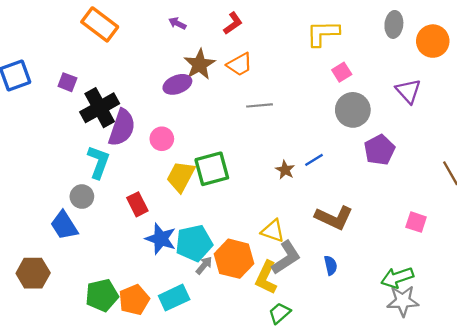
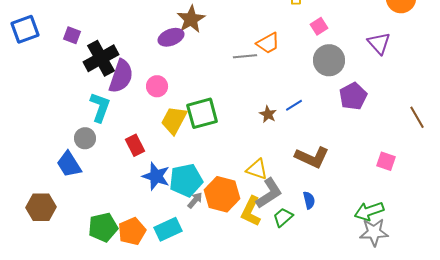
orange trapezoid: (240, 64) -> (268, 43), moved
green trapezoid: (280, 313) -> (283, 217), moved

